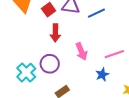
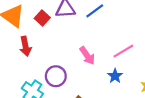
red arrow: (55, 33) -> (25, 46), moved

